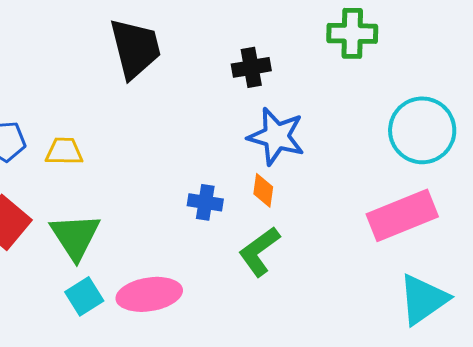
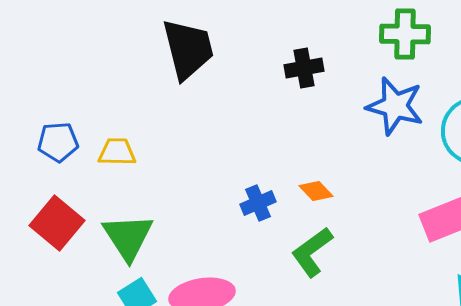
blue star: (276, 136) -> (395, 106), moved
orange diamond: (263, 190) -> (316, 191), turned -52
blue cross: (205, 202) -> (258, 203), turned -32

